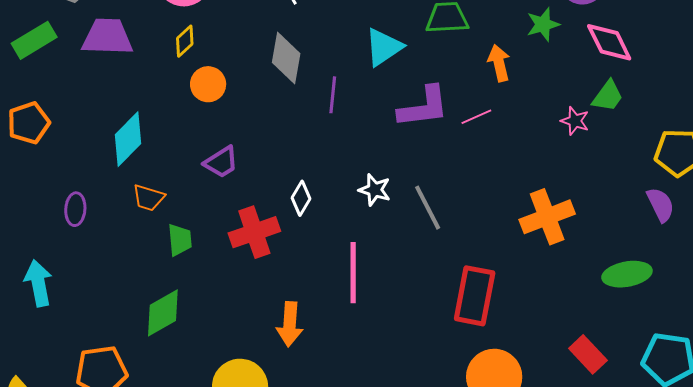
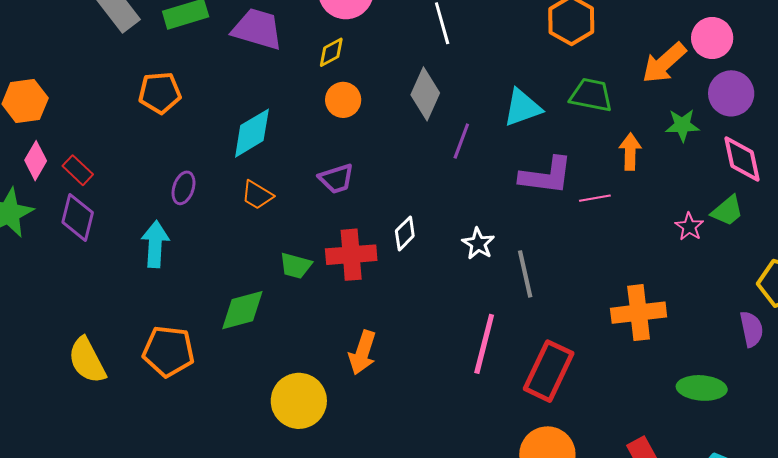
green trapezoid: (180, 240) -> (296, 266), moved, turned 96
pink line: (353, 273) -> (484, 344), moved
cyan arrow: (38, 283) -> (155, 244), moved

